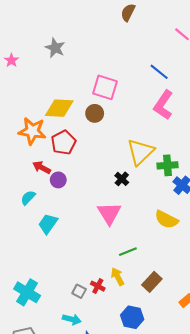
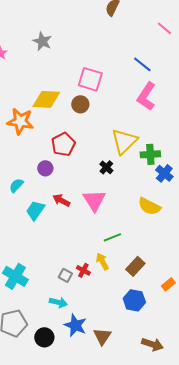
red pentagon: (63, 142) -> (63, 144), moved
red arrow: (42, 167) -> (61, 200), moved
blue hexagon: (132, 317) -> (134, 300), moved

